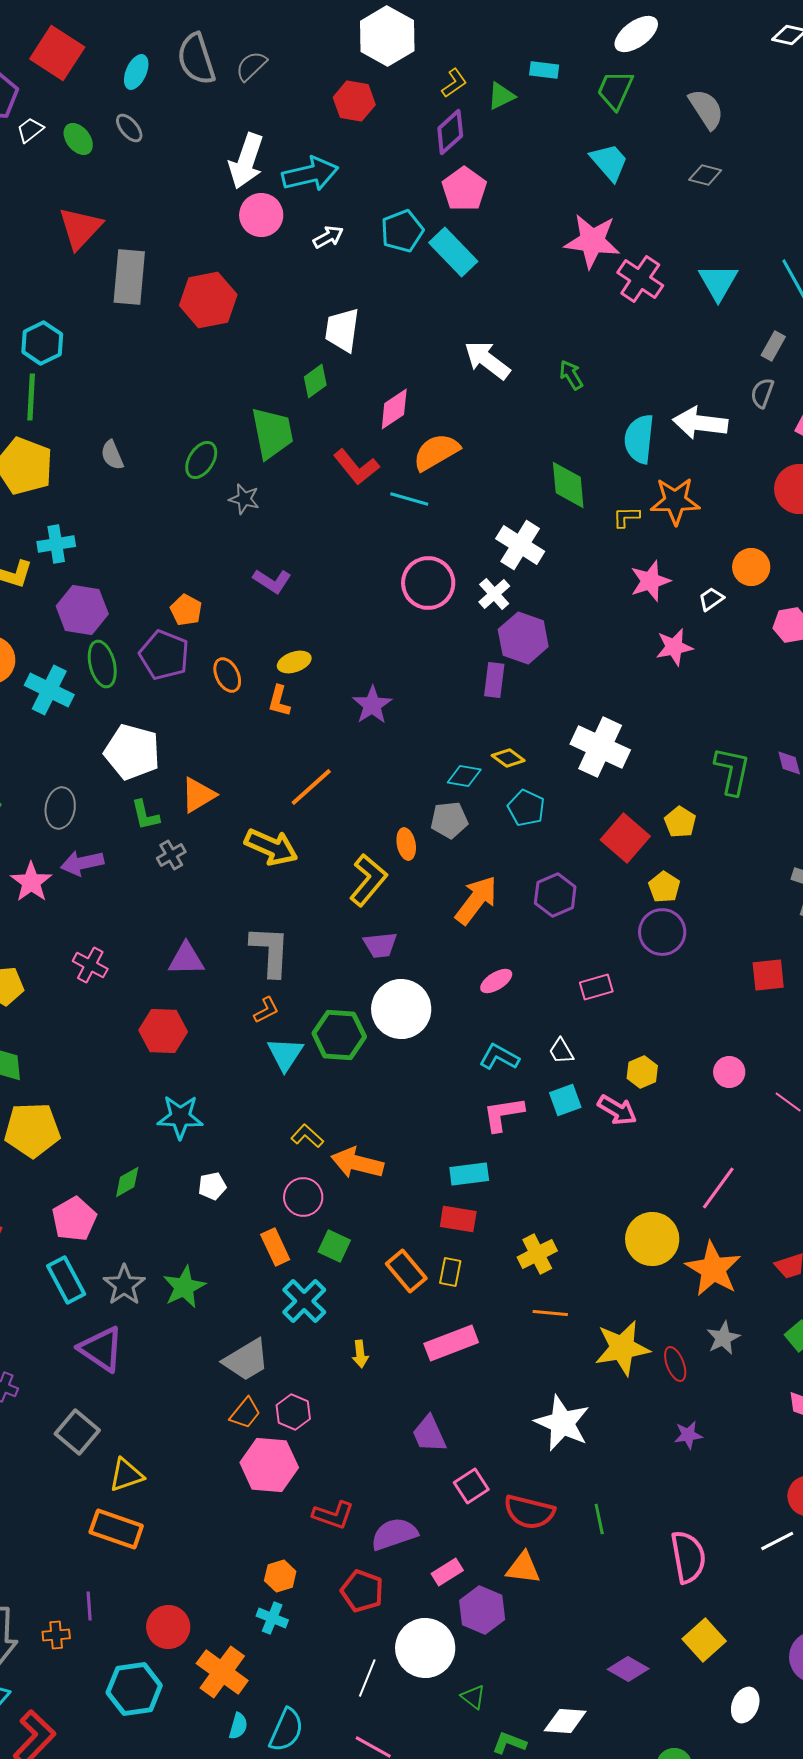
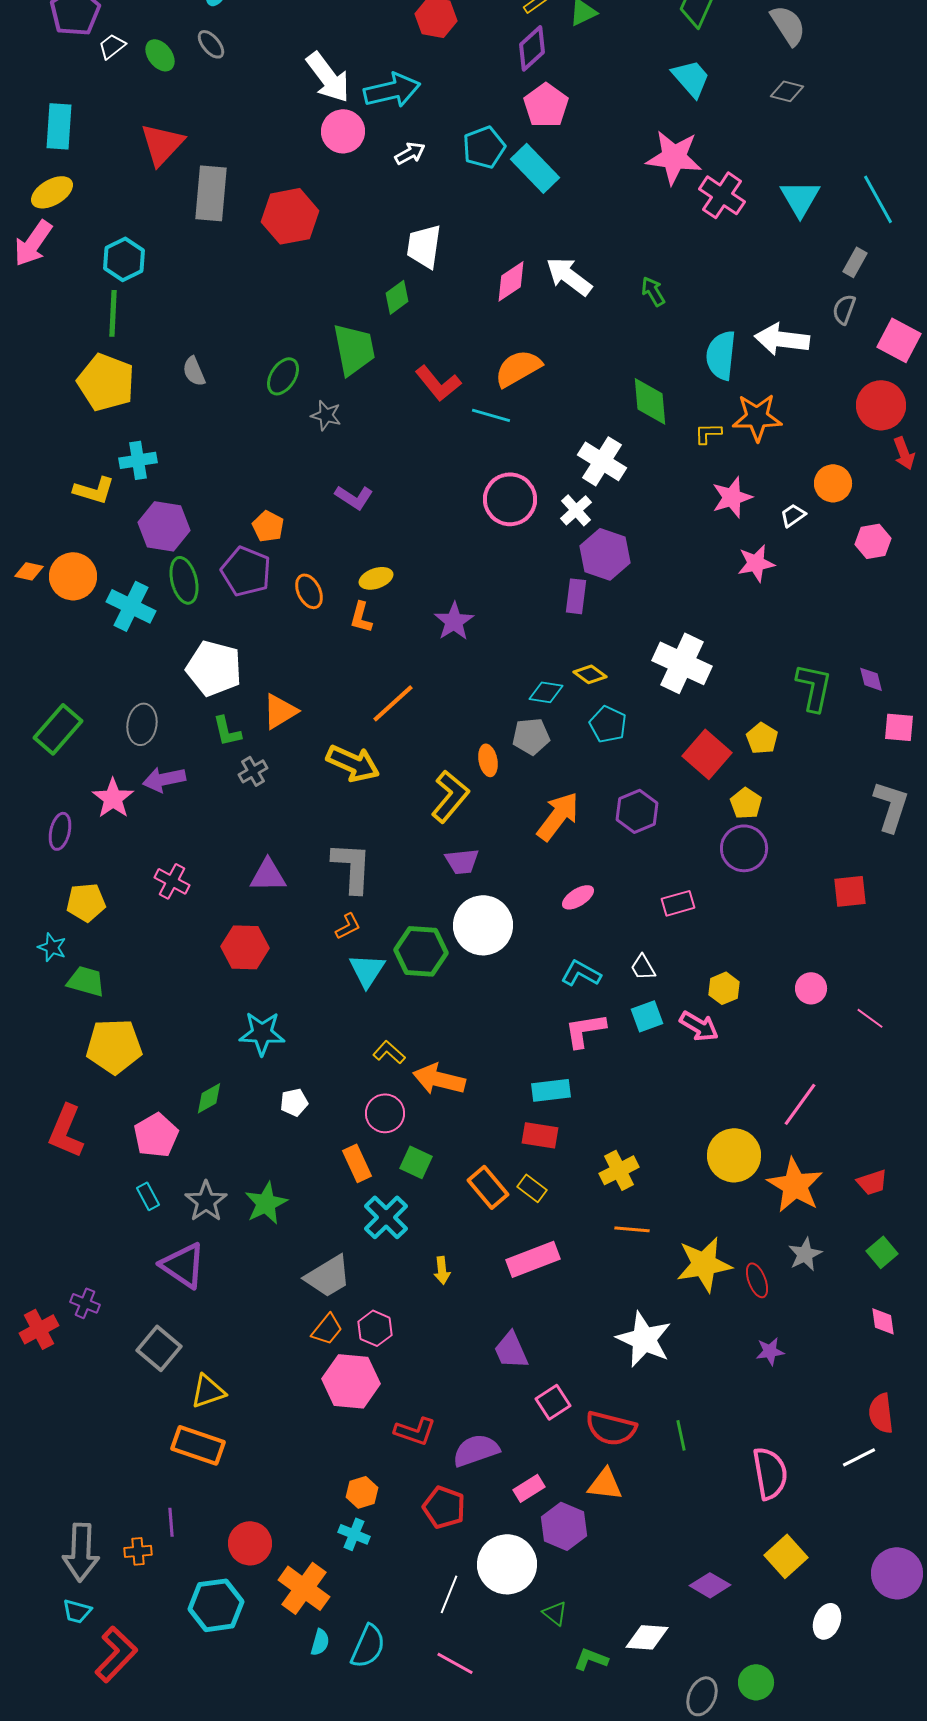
white arrow: (246, 161) -> (328, 77), turned -56
pink diamond: (394, 409) -> (511, 281), moved
yellow rectangle: (450, 1272) -> (532, 1188), turned -64
cyan rectangle: (66, 1280) -> (148, 1196), size x0.6

